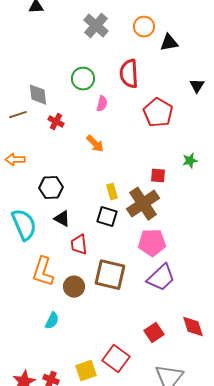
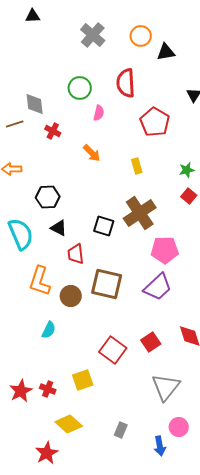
red square: (158, 176) -> (189, 196), moved, turned 35
yellow rectangle: (112, 192) -> (137, 166), moved
pink pentagon: (152, 243) -> (165, 250), moved
red square: (116, 359) -> (113, 350), moved

